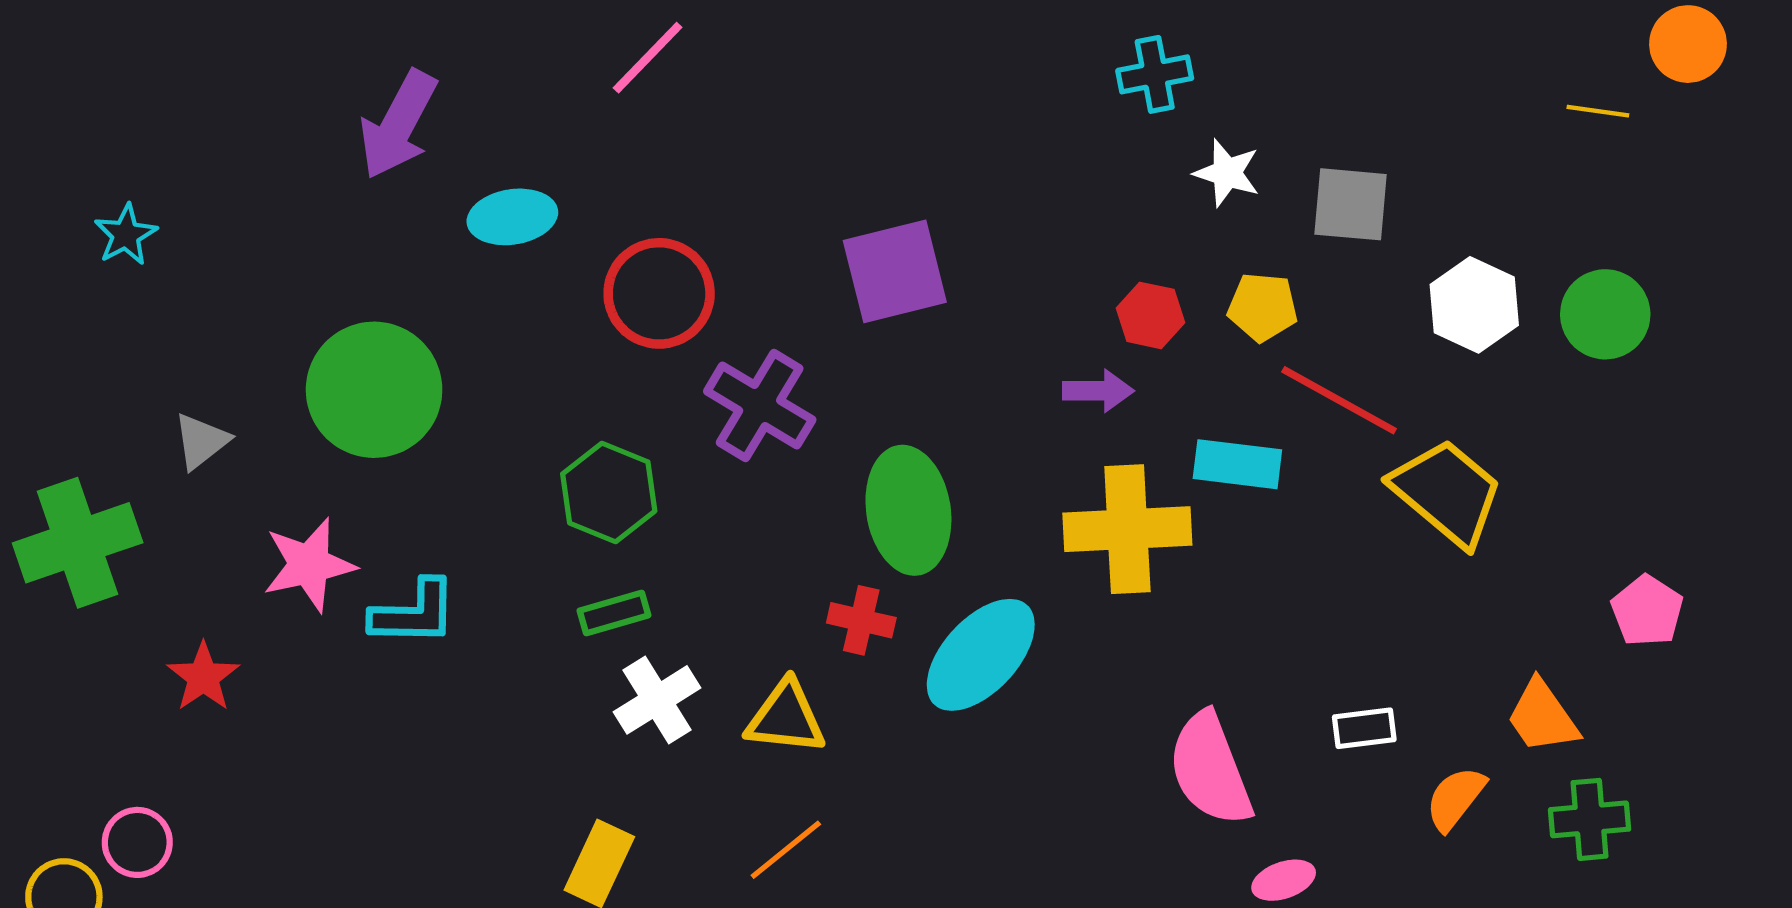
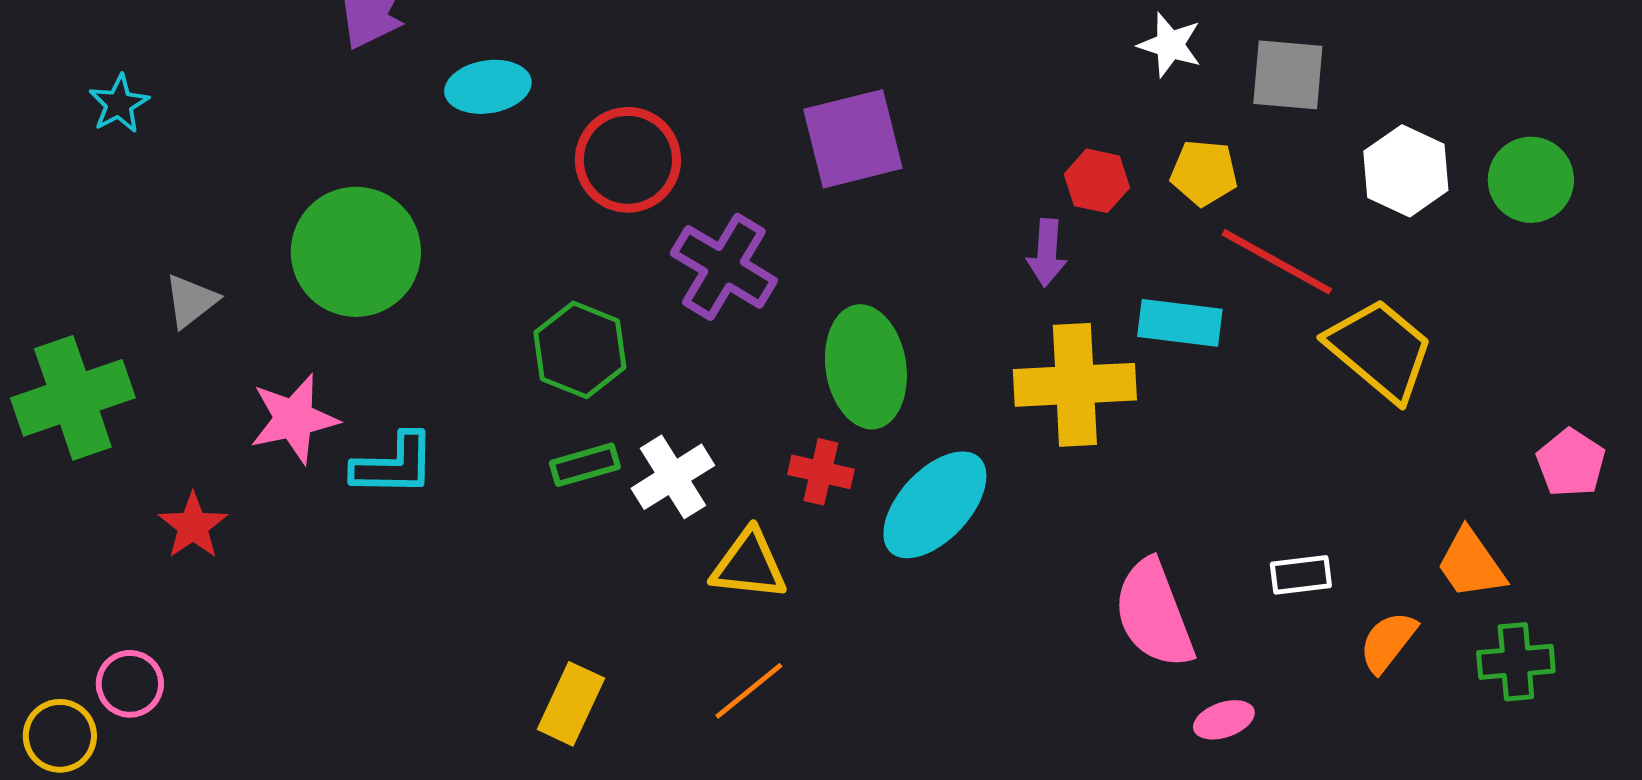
purple arrow: (1098, 391) -> (1047, 253), turned 94
white cross: (657, 700) -> (673, 477), moved

